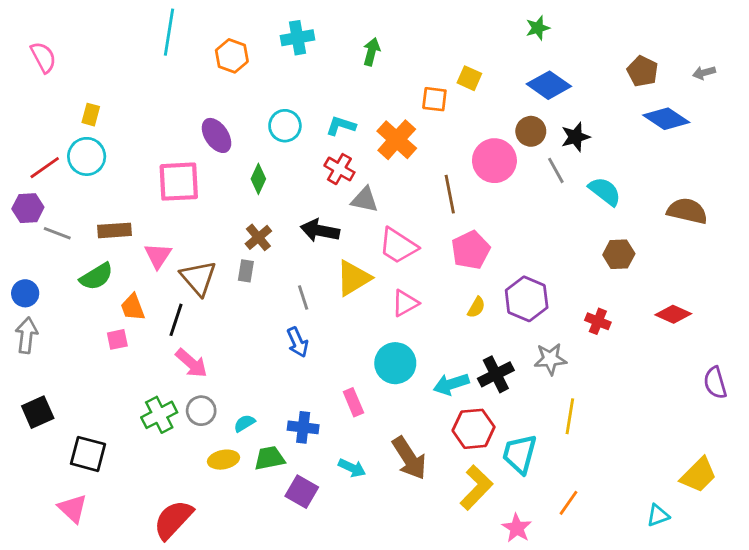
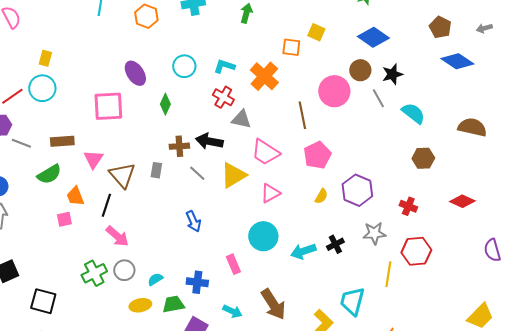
brown cross: (258, 237) -> (179, 146), moved, turned 36
gray line: (303, 298) -> (197, 173), moved, turned -30
black cross: (496, 374) -> (335, 244), size x0.7
red hexagon: (474, 429) -> (416, 251), moved

